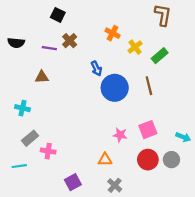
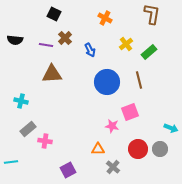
orange cross: (113, 33) -> (105, 18), moved
blue arrow: (96, 68) -> (90, 50), moved
brown triangle: (42, 77) -> (52, 74), moved, size x1.5
pink square: (148, 130) -> (130, 112), moved
cyan line: (19, 166) -> (11, 162), moved
gray cross: (115, 185) -> (113, 167), moved

